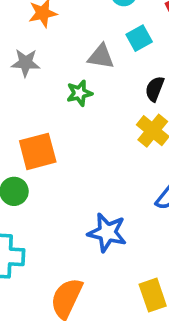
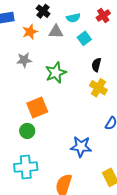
gray triangle: (101, 57) -> (56, 32), moved
green star: (79, 93) -> (56, 73), size x1.5

